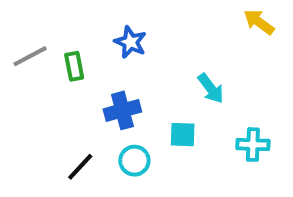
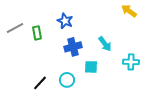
blue cross: (122, 110) -> (73, 47), moved
cyan cross: (253, 145) -> (131, 62), moved

